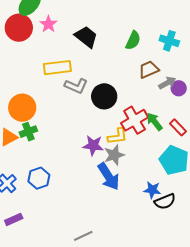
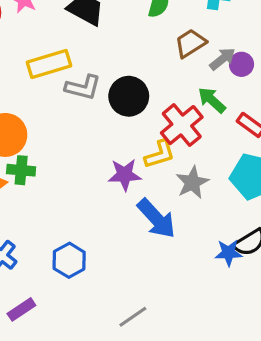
green arrow: (155, 122) -> (212, 100), moved
green cross: (28, 132) -> (21, 170), turned 36
gray star: (114, 155) -> (192, 182), moved
blue hexagon: (39, 178) -> (69, 260), moved
blue star: (152, 190) -> (228, 253), moved

